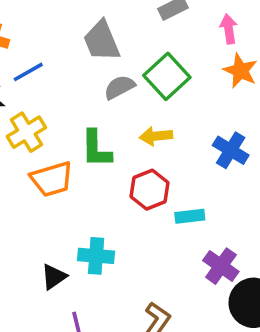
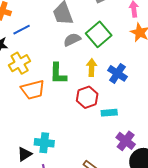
yellow arrow: (156, 136) -> (92, 67), turned 96
blue cross: (231, 150) -> (117, 73), moved
cyan cross: (96, 256) -> (44, 143), moved
black triangle: (54, 277) -> (25, 154), moved

